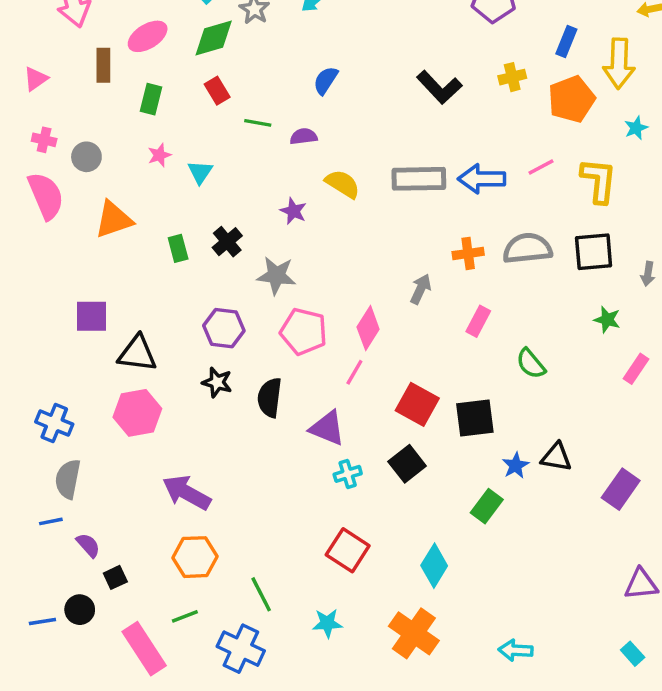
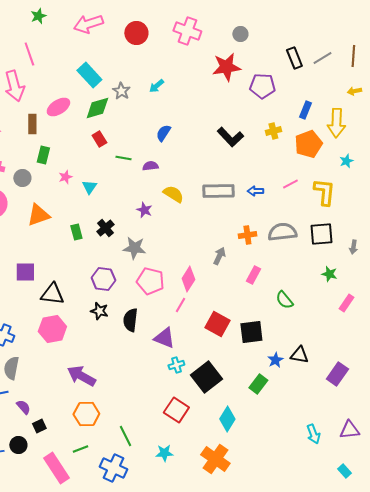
green rectangle: (151, 99) -> (43, 155), moved
blue arrow: (482, 179) -> (255, 191), size x0.6
black square: (407, 464) -> (206, 377), moved, size x1.4
cyan arrow: (516, 650) -> (313, 434), moved, turned -114

